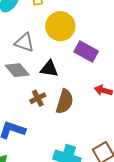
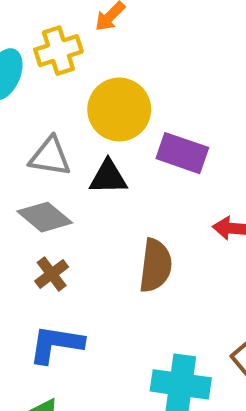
black triangle: (49, 69) -> (108, 177), moved
brown cross: (38, 98) -> (52, 274), moved

